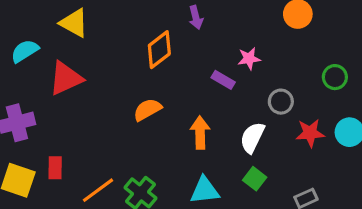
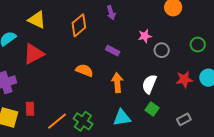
orange diamond: (159, 50) -> (79, 25), moved
purple rectangle: (223, 80) -> (113, 51), moved
gray circle: (281, 102) -> (162, 50), moved
orange semicircle: (147, 110) -> (84, 70), turned 54

